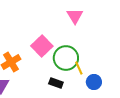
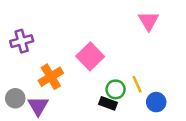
pink triangle: (75, 16) -> (149, 21), moved
green circle: (66, 58) -> (116, 89), moved, size x0.6

